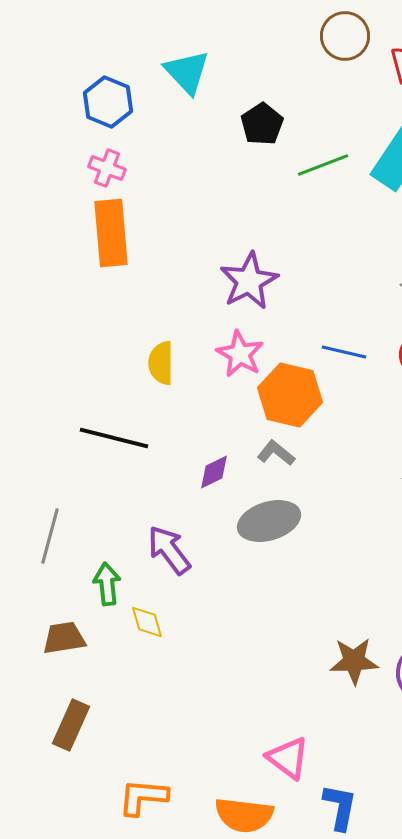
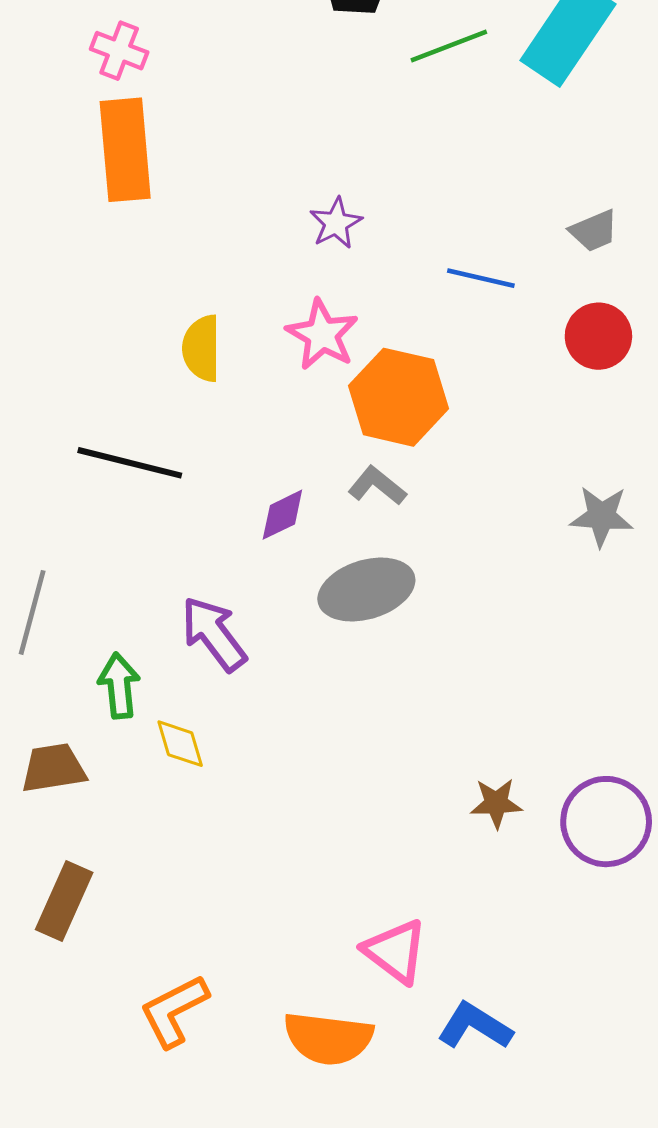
purple star: (249, 281) -> (336, 223), size x0.6
blue line: (344, 352) -> (481, 278), moved
brown star: (354, 661) -> (496, 803), size x0.7
orange L-shape: (143, 797) -> (174, 1011), turned -32
blue L-shape: (340, 807) -> (475, 1026), turned -69

